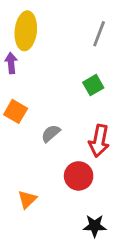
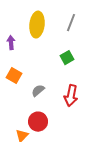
yellow ellipse: (26, 31) -> (37, 25), moved
red circle: (79, 176) -> (38, 122), moved

